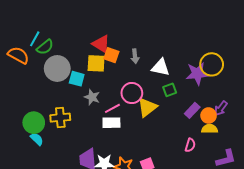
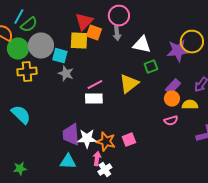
red triangle: (101, 44) -> (84, 22), turned 42
pink circle: (132, 93) -> (119, 16), moved
gray star: (92, 97) -> (66, 74), moved
orange circle: (209, 116) -> (172, 99), moved
yellow cross: (60, 118) -> (27, 72), moved
green circle: (34, 123) -> (18, 49), moved
cyan semicircle: (37, 139) -> (21, 115), size x1.5
pink semicircle: (190, 145) -> (171, 121), turned 56

